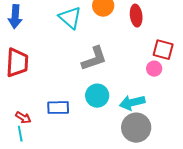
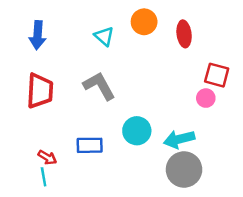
cyan triangle: (70, 18) -> (104, 36), size x0.7
gray L-shape: (94, 59) -> (99, 86), moved, turned -100

